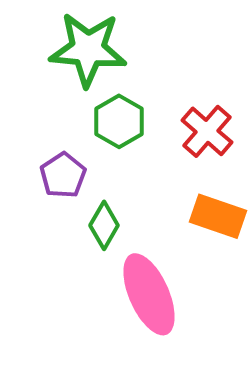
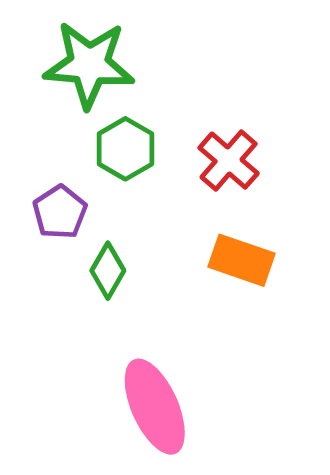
pink ellipse: (149, 294) -> (155, 407), moved

